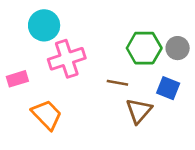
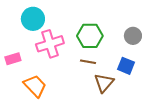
green hexagon: (144, 48) -> (90, 36), moved

